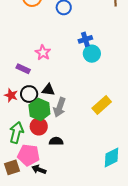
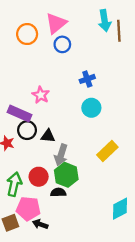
cyan circle: (92, 54) -> (91, 108), moved
purple rectangle: (23, 69) -> (19, 113), size x1.5
black circle: (29, 94) -> (27, 130), moved
green hexagon: (39, 109) -> (66, 175), moved

